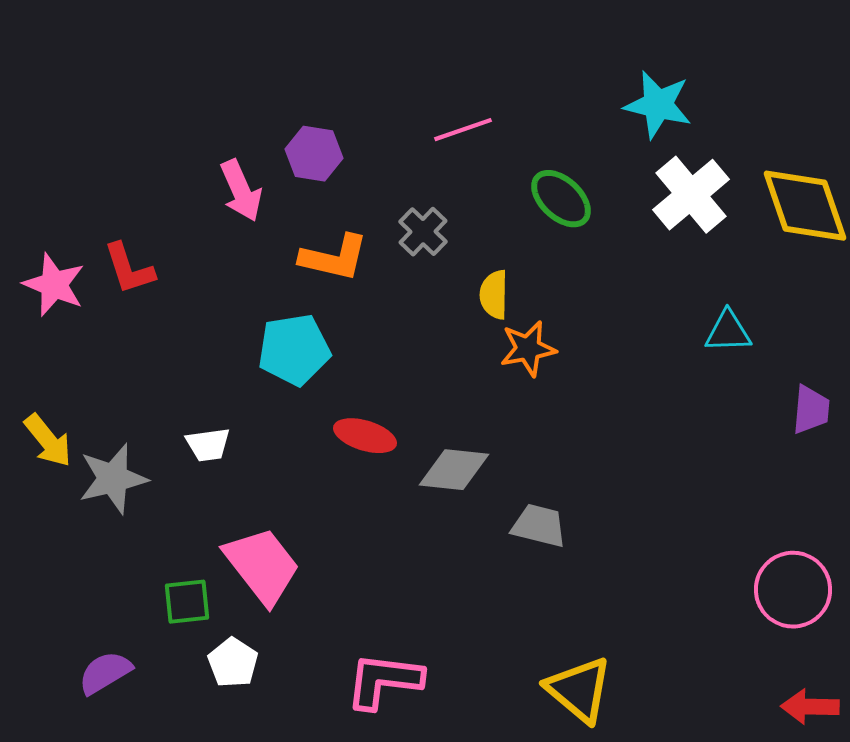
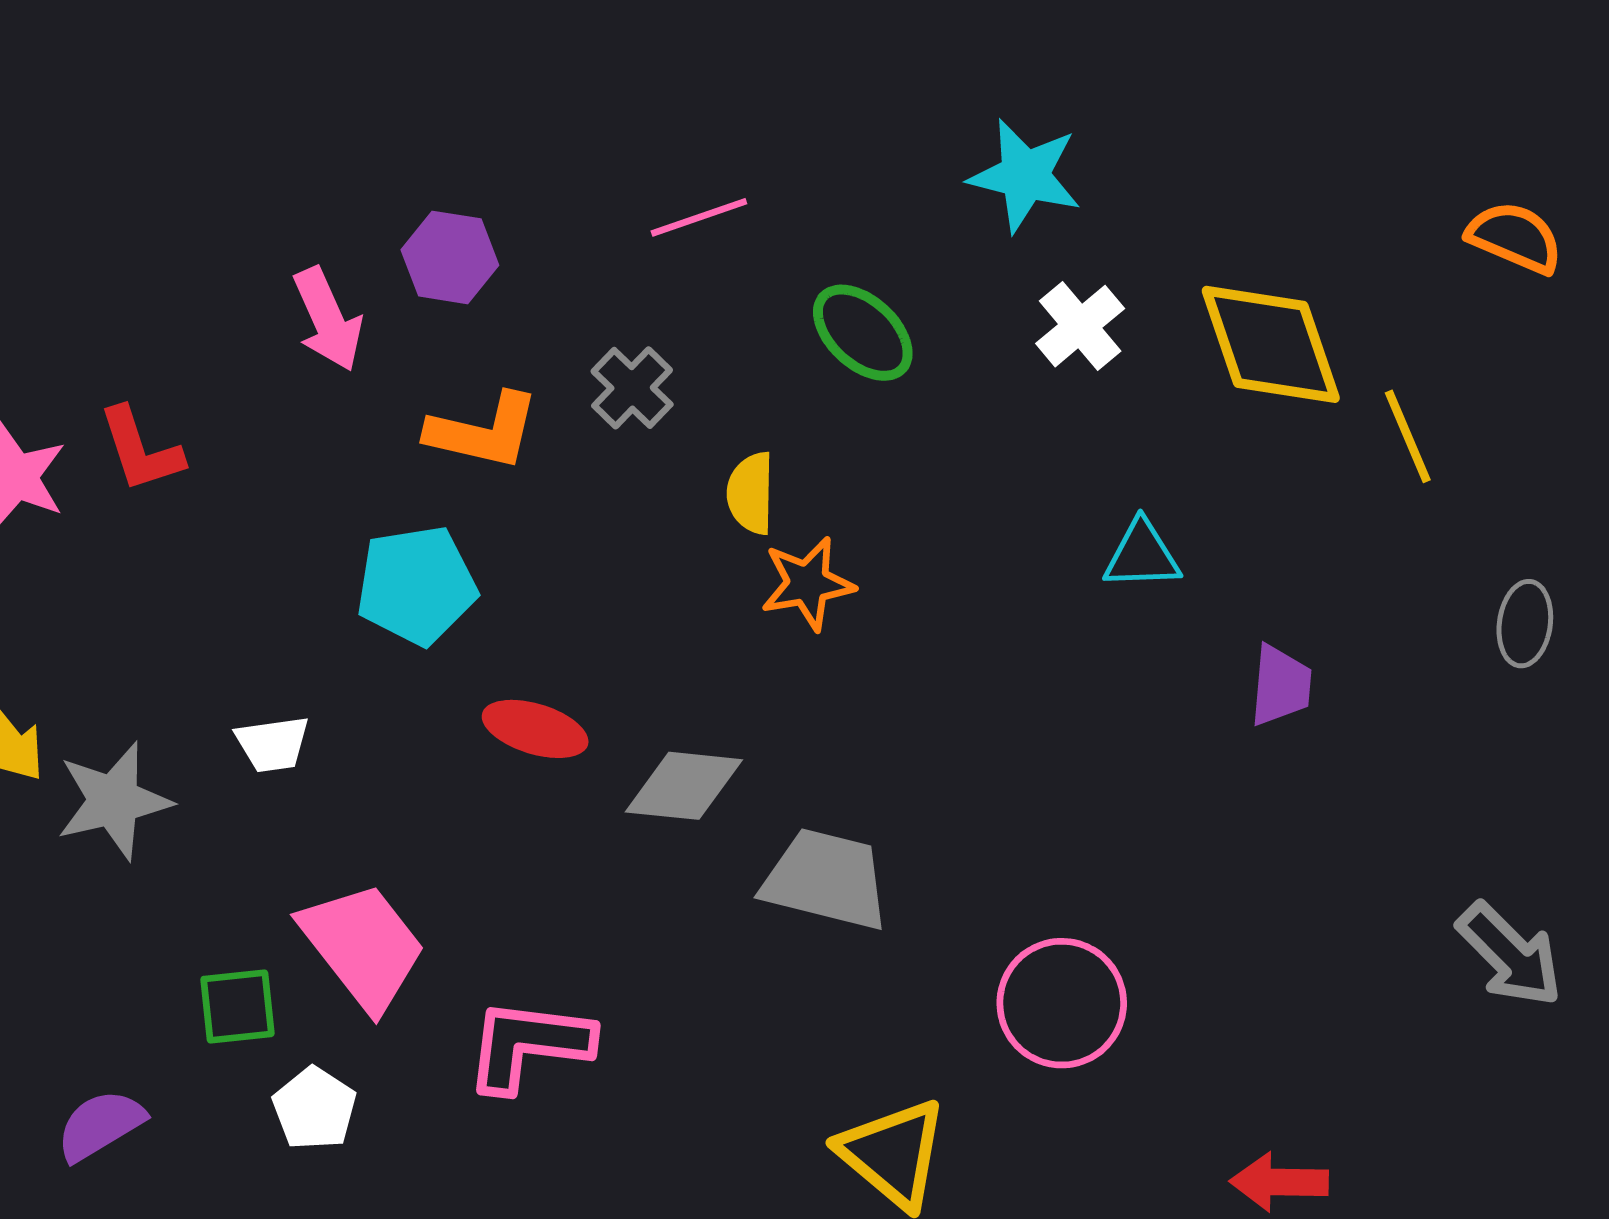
white cross: (691, 195) -> (1080, 326), size x0.7
gray trapezoid: (539, 526) -> (826, 879), size x1.4
pink circle: (793, 590) -> (1062, 1003), moved
pink L-shape: (384, 681) -> (528, 1045), moved

